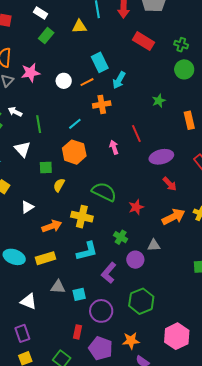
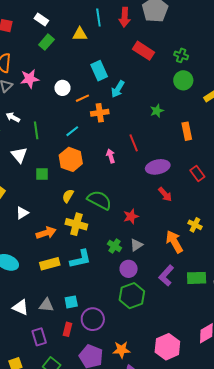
orange line: (87, 82) -> (82, 98), moved
yellow semicircle: (59, 185) -> (68, 196), moved
orange arrow: (174, 217) -> (174, 242), moved, turned -95
gray triangle: (154, 245) -> (136, 245), moved, turned -32
yellow rectangle: (46, 258) -> (50, 264), moved
purple L-shape: (109, 273) -> (166, 276), moved
gray triangle: (58, 287) -> (46, 305), moved
green hexagon: (141, 301) -> (132, 296), moved
red rectangle: (78, 332) -> (68, 329), moved
purple rectangle: (22, 333) -> (39, 337), moved

